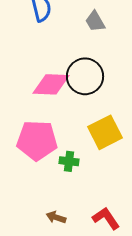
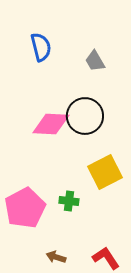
pink pentagon: (37, 140) -> (25, 208), moved, turned -30

